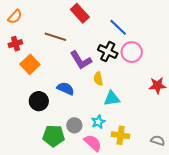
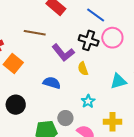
cyan triangle: (112, 98) -> (118, 81), moved
black circle: (39, 101) -> (16, 105), moved
cyan star: (98, 122) -> (88, 101), moved

